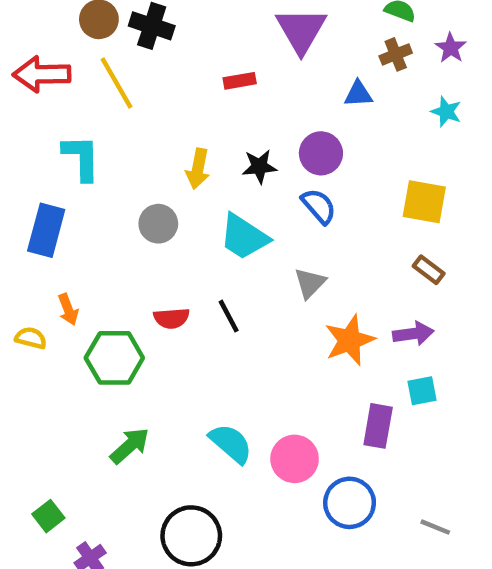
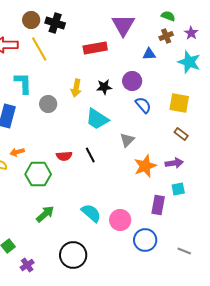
red rectangle: (240, 81) -> (95, 48), size x1.6
cyan star: (446, 112) -> (189, 62), size x1.6
blue semicircle: (319, 206) -> (143, 105), moved
gray circle: (158, 224) -> (48, 104), moved
orange arrow: (68, 309) -> (17, 152), turned 96

